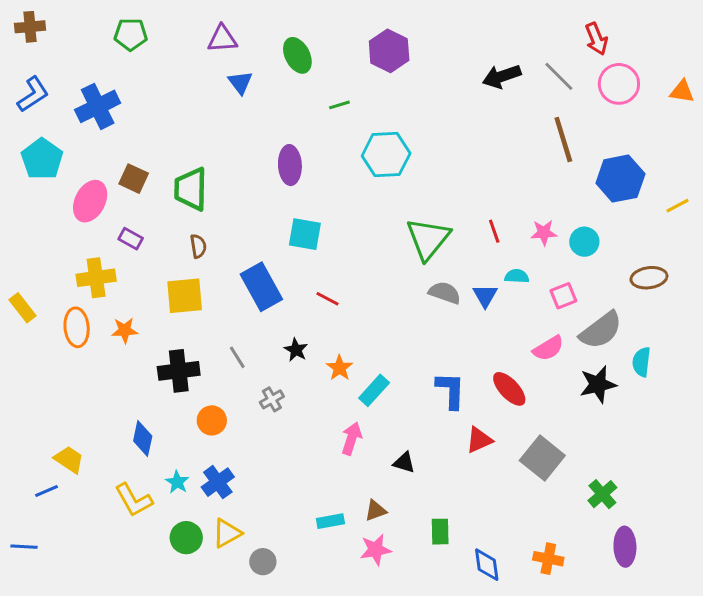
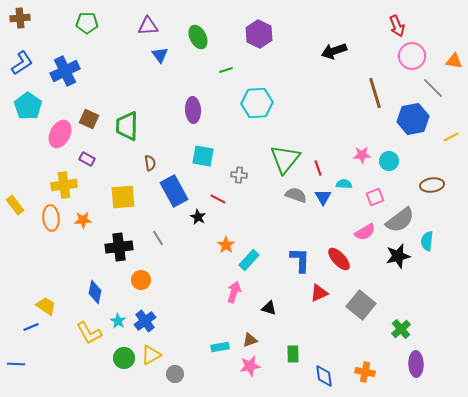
gray line: (559, 76) -> (433, 88), moved
red line: (494, 231) -> (318, 168), moved
brown semicircle: (198, 246) -> (150, 163), moved
black star: (296, 350) -> (198, 217), moved
gray cross: (272, 399) -> (239, 175), moved, turned 35

